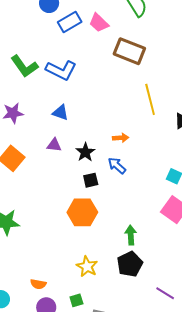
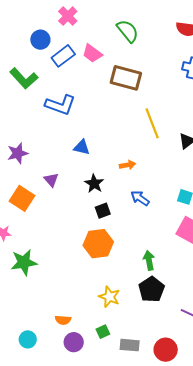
green L-shape: (24, 66) -> (24, 78), moved
blue triangle: (60, 113) -> (82, 147), moved
purple triangle: (54, 145) -> (51, 180), moved, turned 49
blue arrow: (117, 166) -> (140, 198), moved

